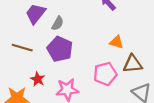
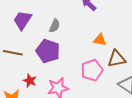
gray semicircle: (58, 23) -> (55, 26), moved

